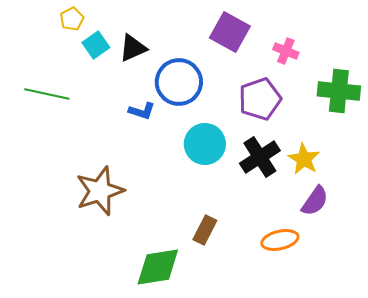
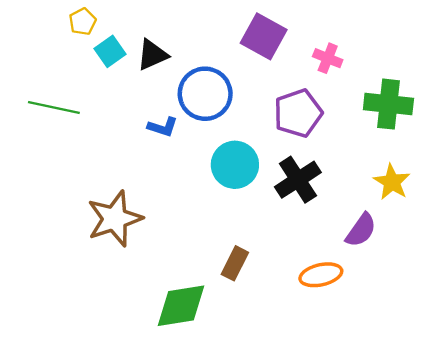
yellow star: (304, 159) -> (392, 182), moved

